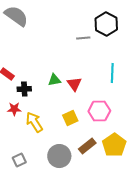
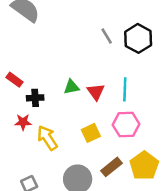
black hexagon: (106, 24) -> (138, 38), moved
gray line: (83, 38) -> (107, 36), turned 64
cyan line: (112, 73) -> (125, 89), moved

